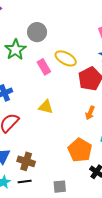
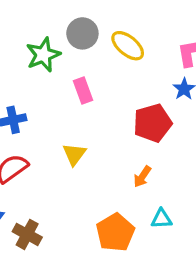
yellow ellipse: (66, 58) -> (128, 46), moved
yellow triangle: (46, 107) -> (74, 154), turned 42

